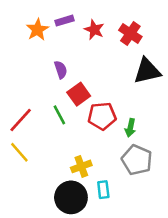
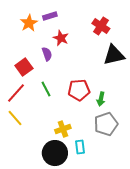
red star: (94, 30) -> (61, 38), moved
red square: (79, 94) -> (24, 67), moved
gray pentagon: (137, 160) -> (106, 124), turned 30

